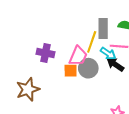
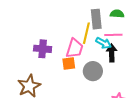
black arrow: (115, 64) -> (112, 53), turned 60
gray circle: (88, 68) -> (93, 71), moved

